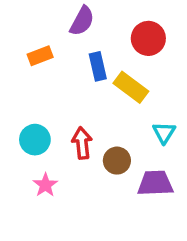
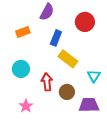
blue rectangle: (98, 66) -> (56, 38), turned 35
yellow rectangle: (131, 87) -> (68, 59), moved
cyan circle: (35, 140) -> (21, 69), moved

